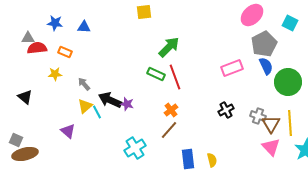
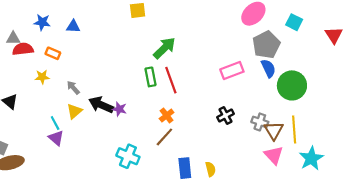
green rectangle: (156, 74) -> (150, 77), turned 54
cyan line: (97, 112) -> (55, 123), moved
cyan cross: (135, 148) -> (128, 156), turned -35

